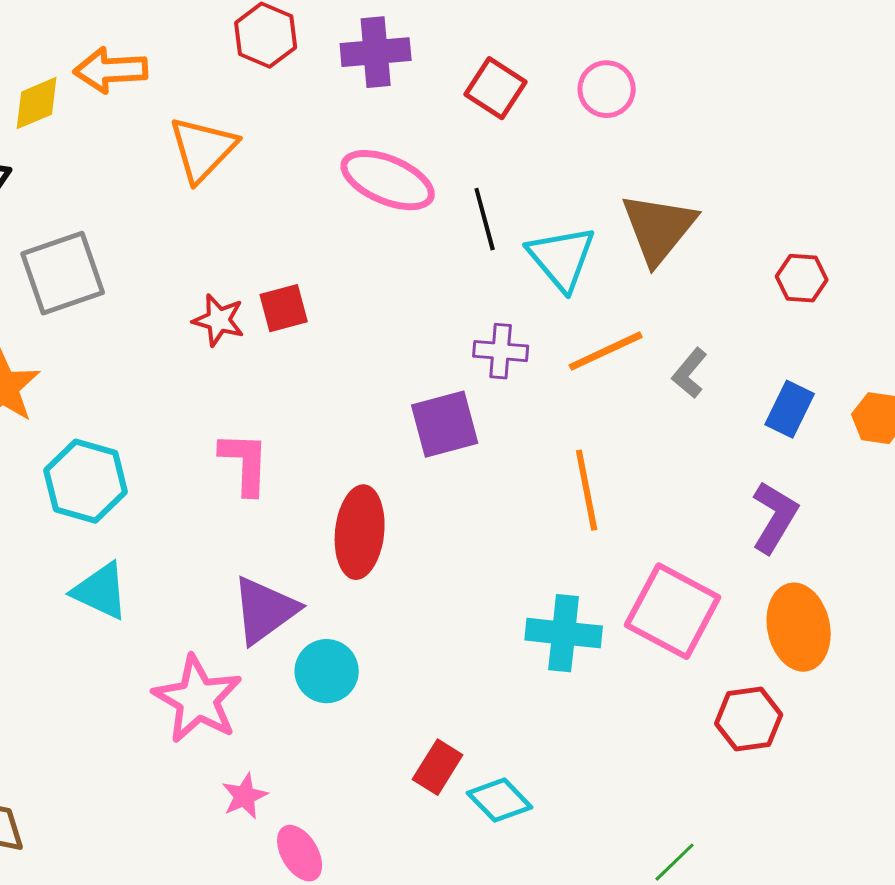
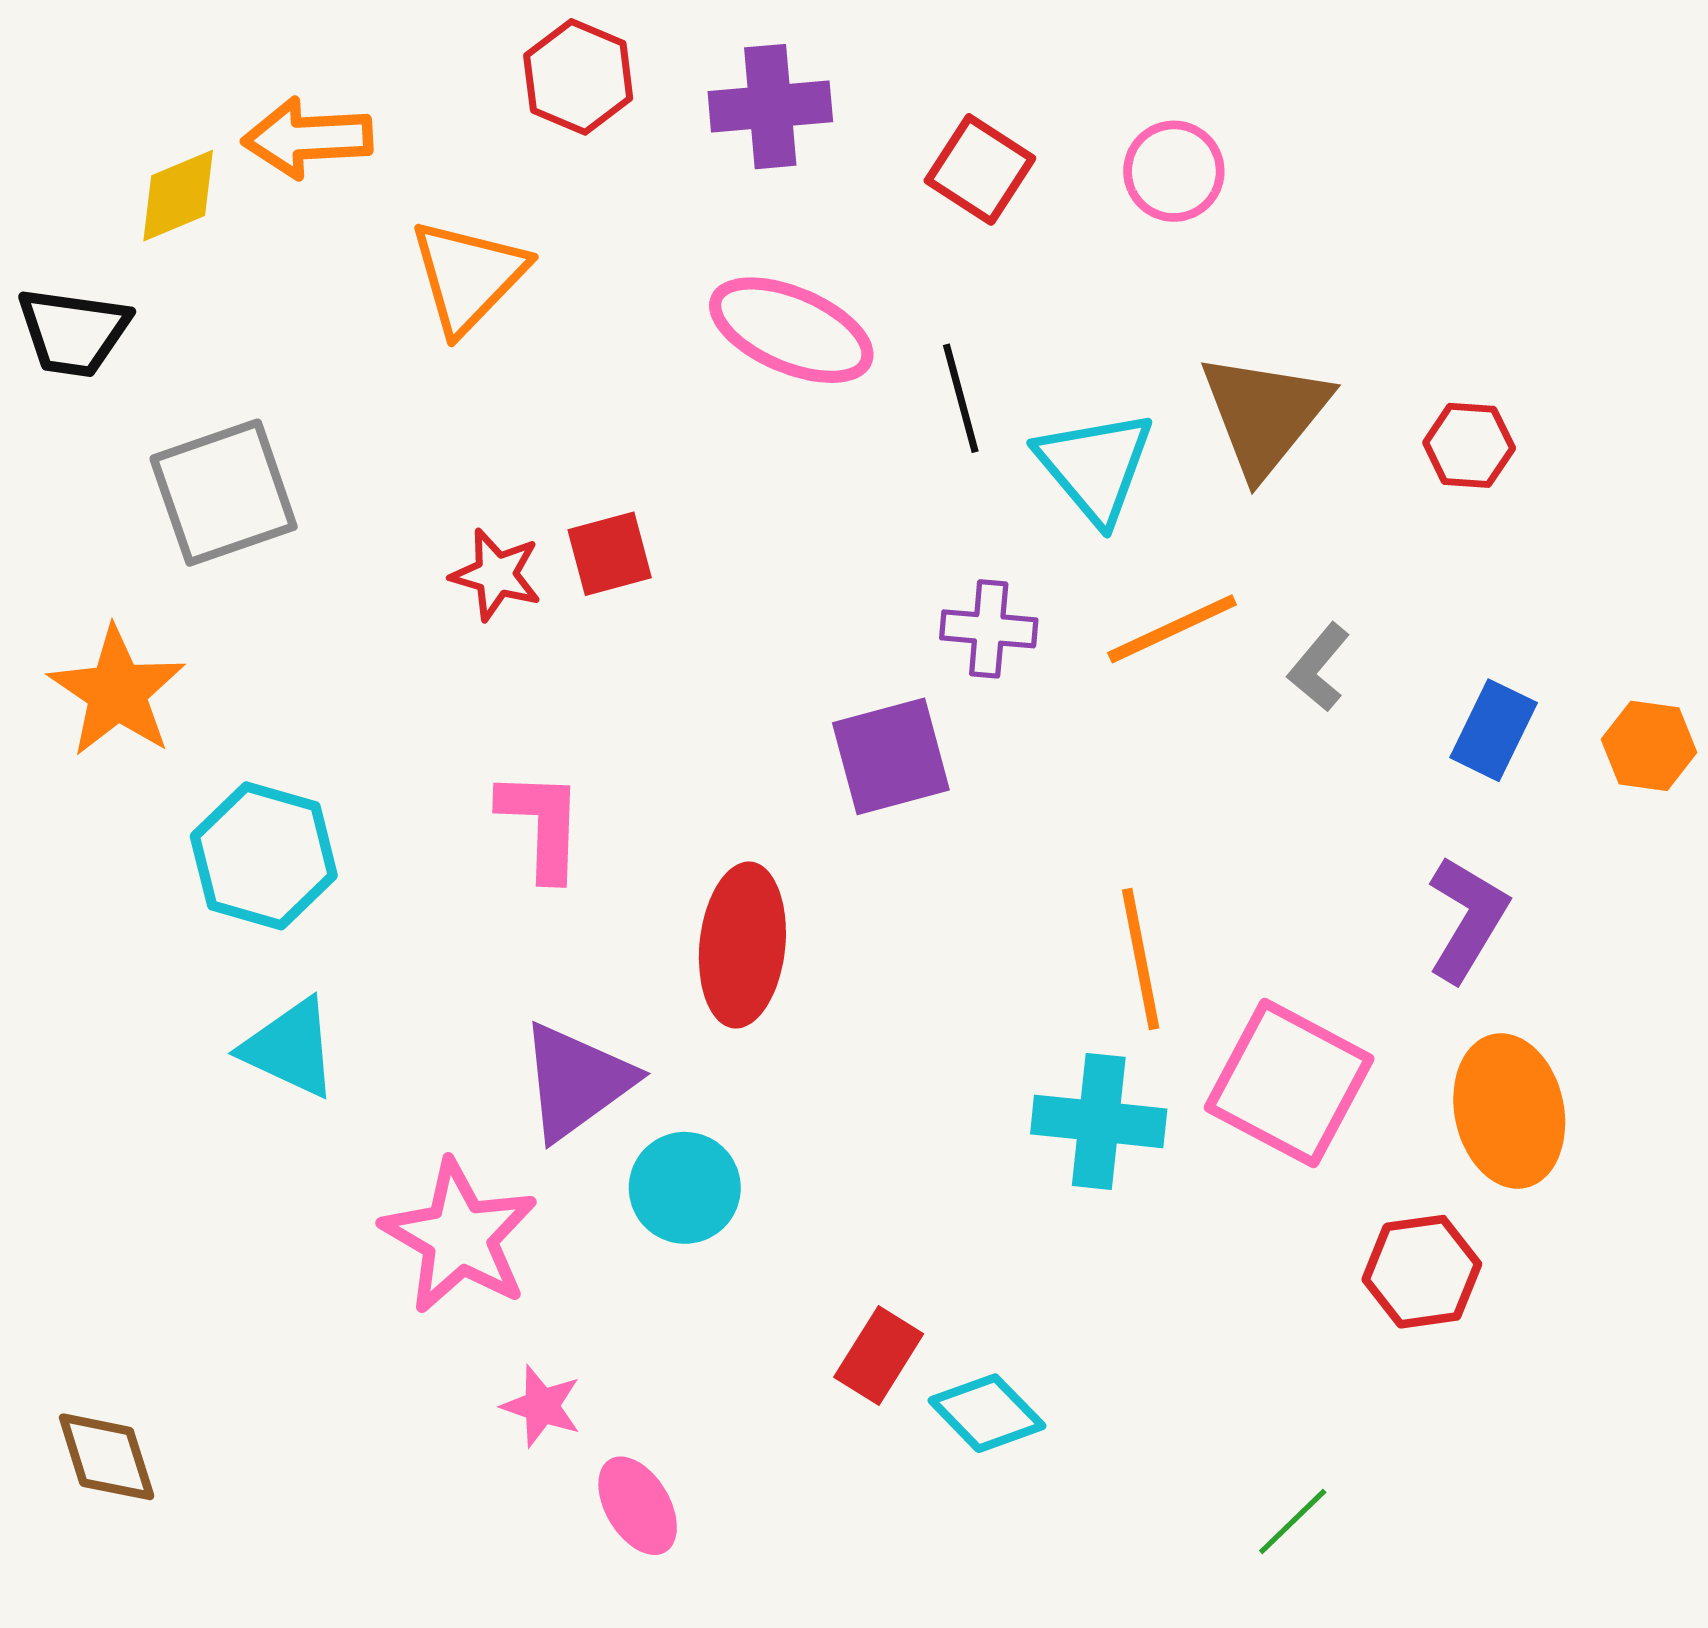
red hexagon: (802, 278) -> (1469, 445), moved
orange line: (587, 490) -> (1141, 959), moved
pink star: (245, 796) -> (542, 1406), turned -30

